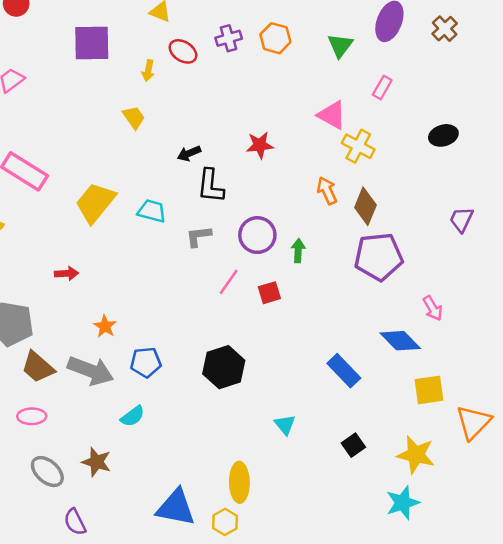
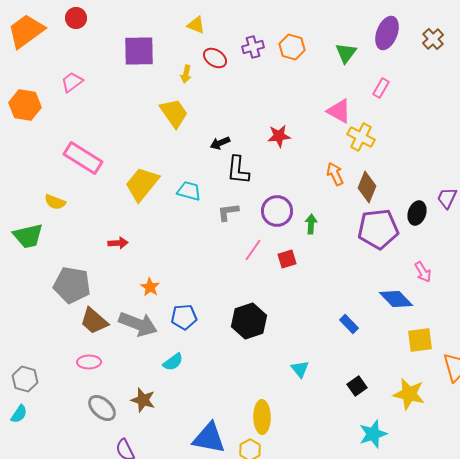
yellow trapezoid: (134, 117) -> (174, 113), size x1.5
black ellipse: (443, 135) -> (417, 213), moved, turned -55
blue rectangle: (344, 371) -> (349, 324), size x0.7
cyan star: (403, 503) -> (373, 434), moved

